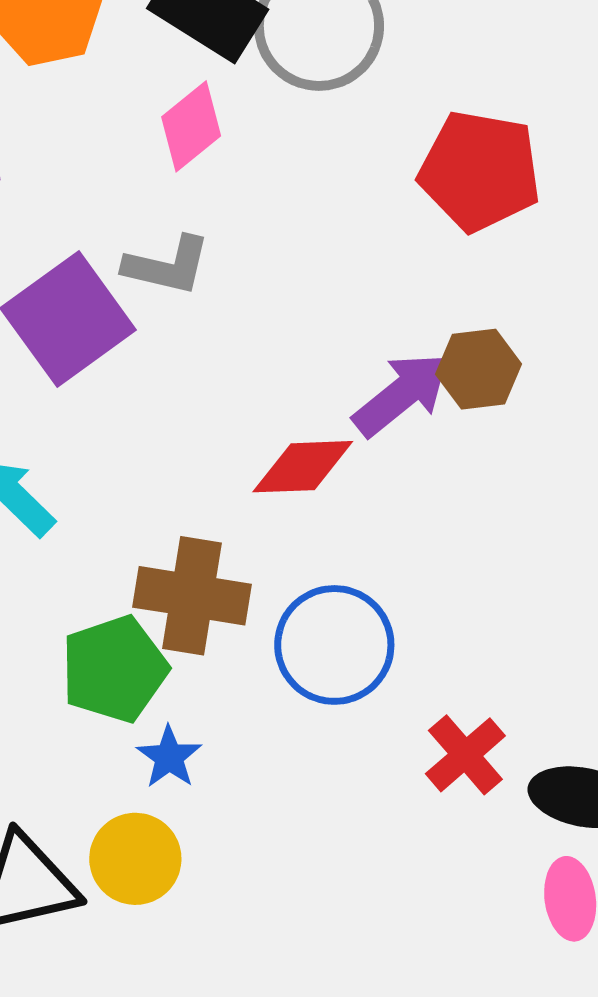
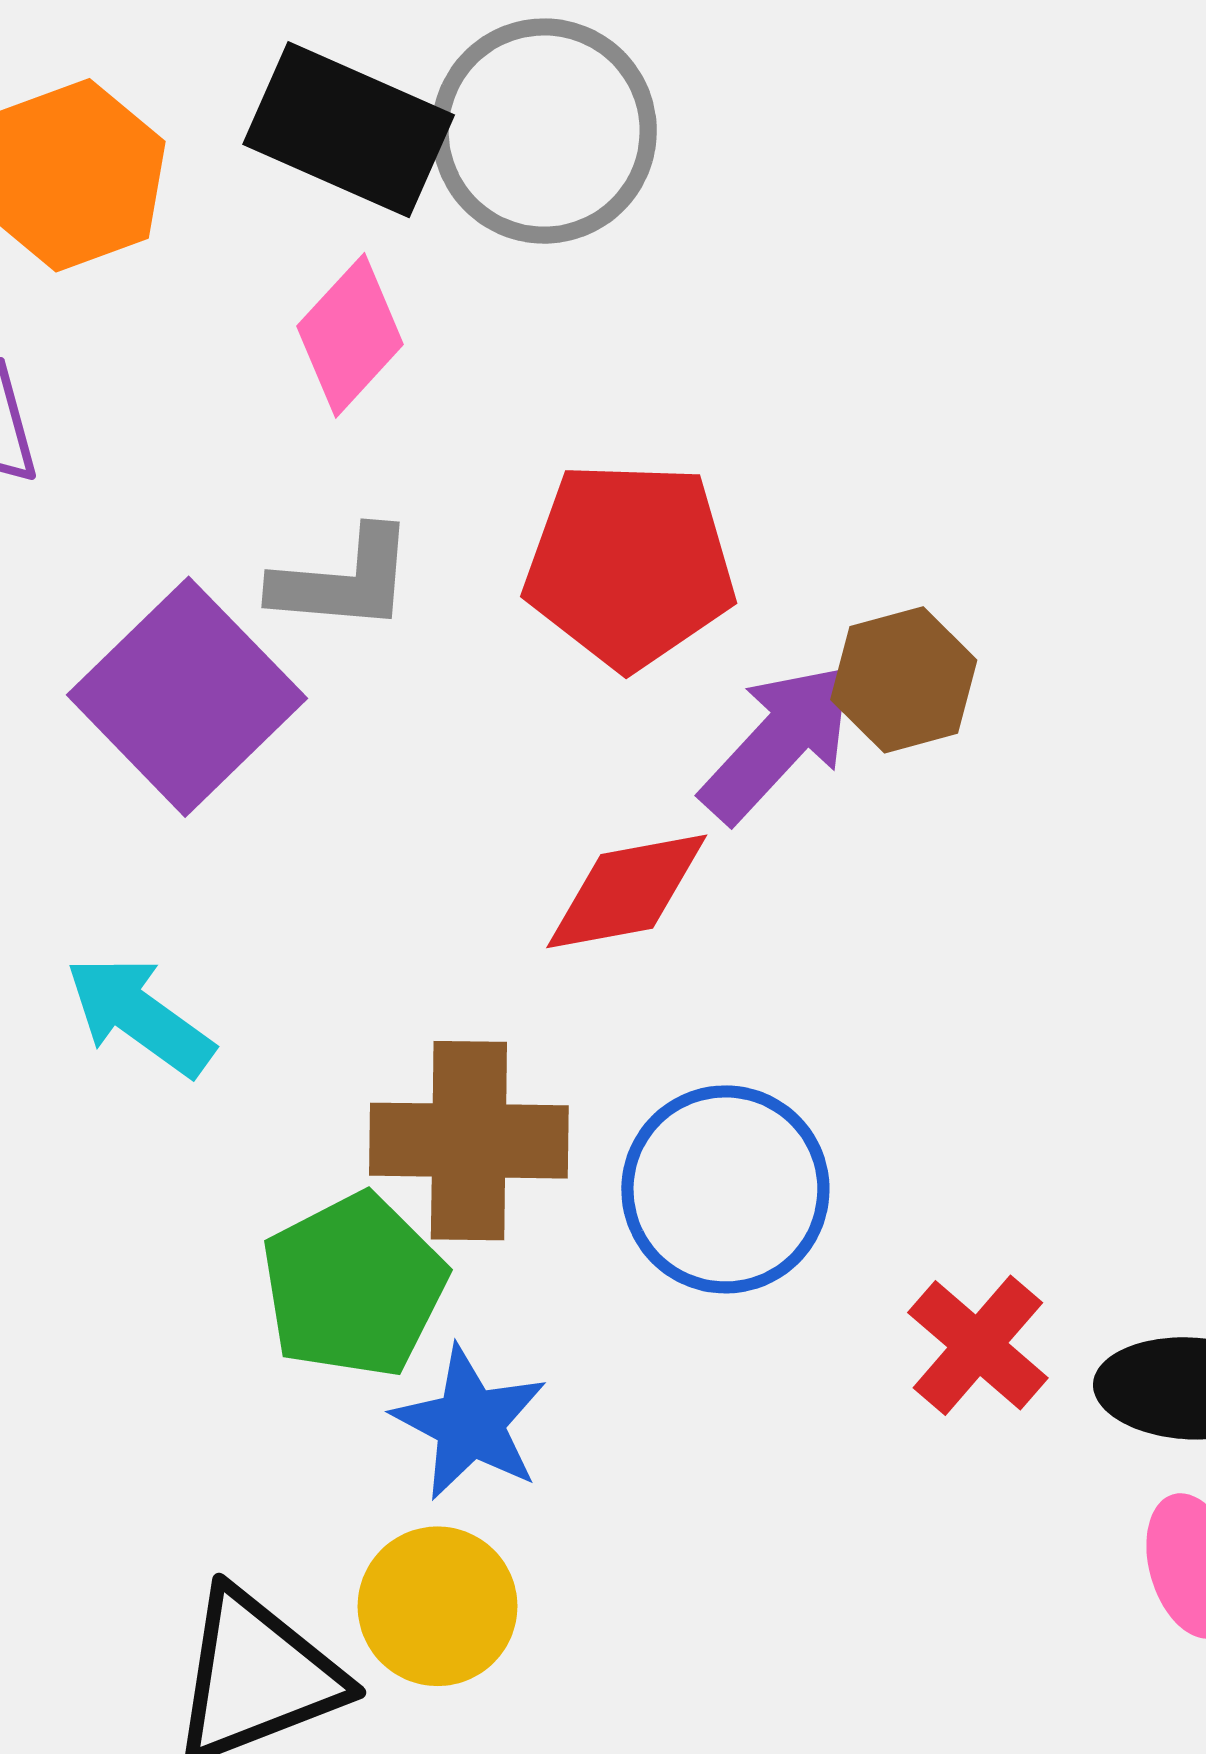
red pentagon: (480, 171) -> (630, 565), moved
blue star: (169, 757) -> (470, 1423), size x1.4

